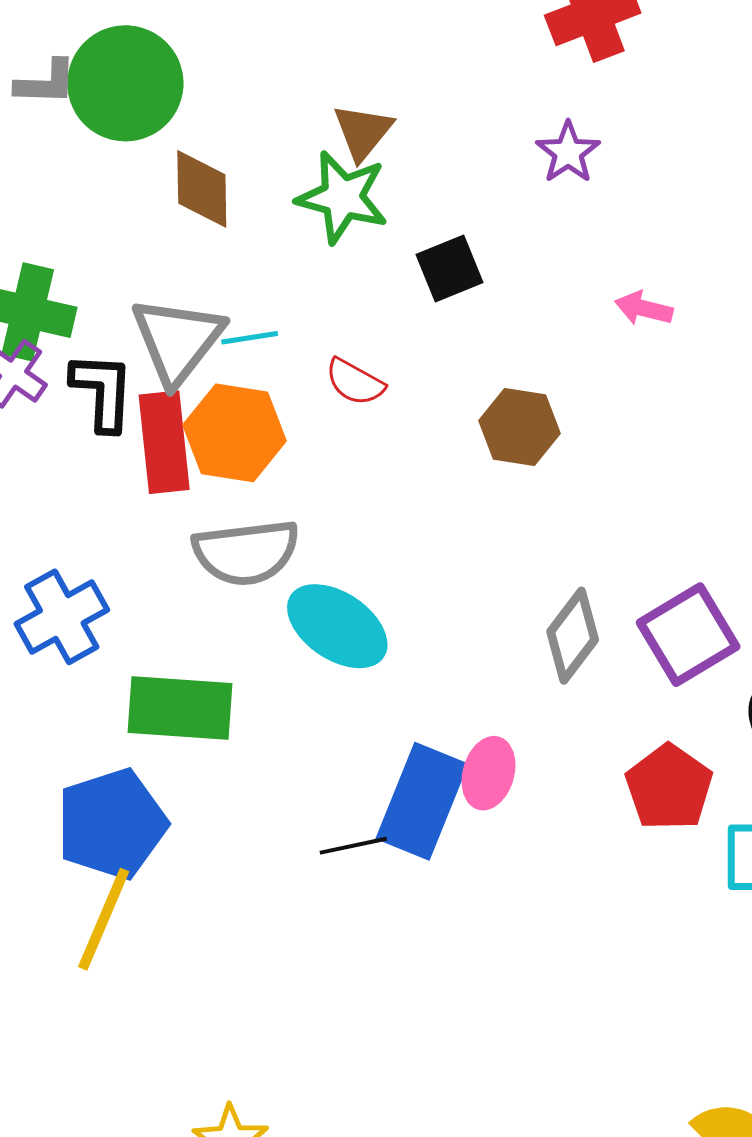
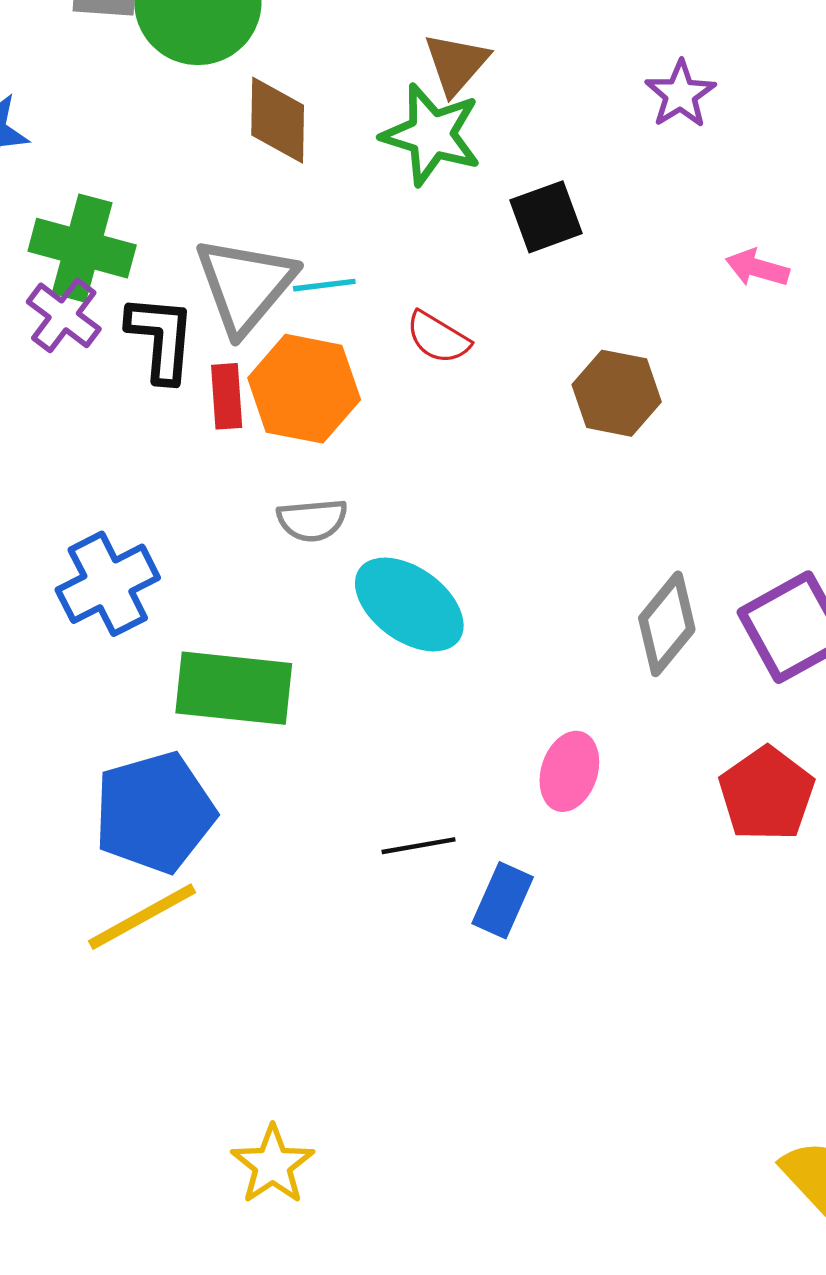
red rectangle: (164, 442) -> (227, 396), size x0.6
gray semicircle: (246, 552) -> (312, 520), size x0.6
blue rectangle: (422, 801) -> (503, 900), moved, size x0.6
yellow line: (104, 919) -> (142, 917), turned 36

